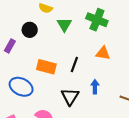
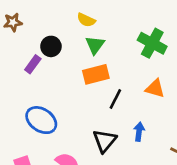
green triangle: (64, 25) -> (95, 45), moved
black circle: (30, 30) -> (51, 46), moved
orange rectangle: (46, 67) -> (96, 74), moved, turned -36

